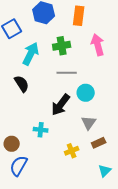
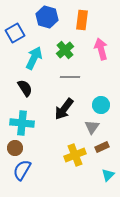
green cross: (62, 46) -> (65, 50), turned -30
cyan circle: (86, 93) -> (101, 105), moved
cyan cross: (41, 130) -> (22, 123), moved, size x1.6
yellow cross: (72, 151) -> (75, 155), size x1.5

